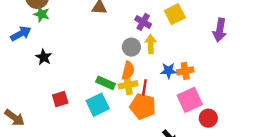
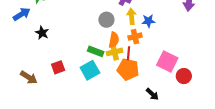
gray circle: (131, 47) -> (106, 20), moved
blue star: (169, 71) -> (148, 21), moved
orange cross: (185, 71) -> (135, 37), moved
pink square: (190, 100) -> (167, 62), turned -35
brown arrow: (14, 118) -> (29, 77), moved

